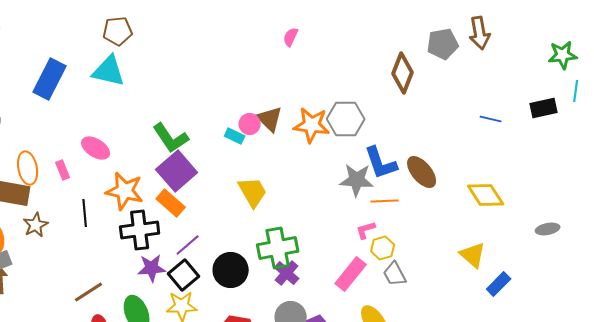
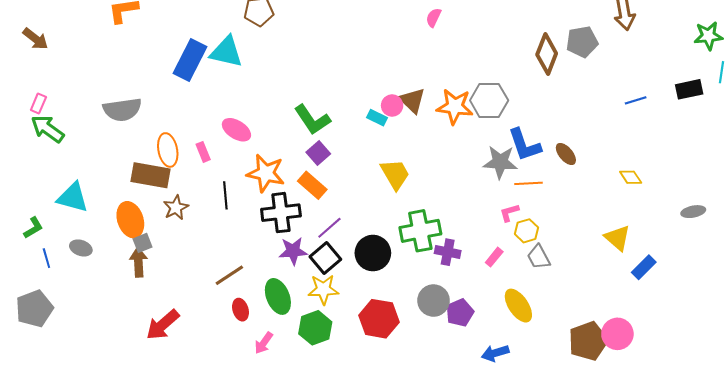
gray pentagon: (443, 44) -> (582, 42), moved
cyan triangle: (109, 71) -> (226, 52), moved
blue line: (491, 119) -> (636, 100), turned -30
purple square: (177, 171) -> (318, 153), size x0.6
brown ellipse: (422, 172) -> (566, 154), size x0.7
yellow diamond: (486, 195) -> (631, 177), size x0.6
purple cross: (287, 273) -> (448, 252), moved, turned -30
pink rectangle: (351, 274) -> (494, 257), size x0.6

